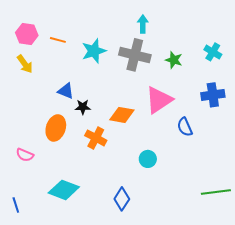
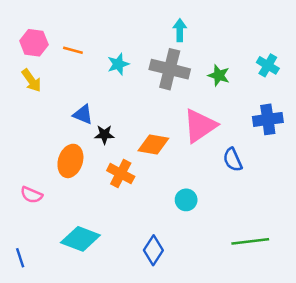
cyan star: (94, 51) -> (118, 64), size x0.7
green line: (216, 192) -> (250, 241), moved

